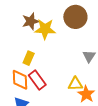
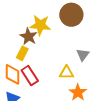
brown star: (31, 21) -> (28, 36), moved, turned -30
yellow triangle: (75, 84) -> (67, 73), moved

